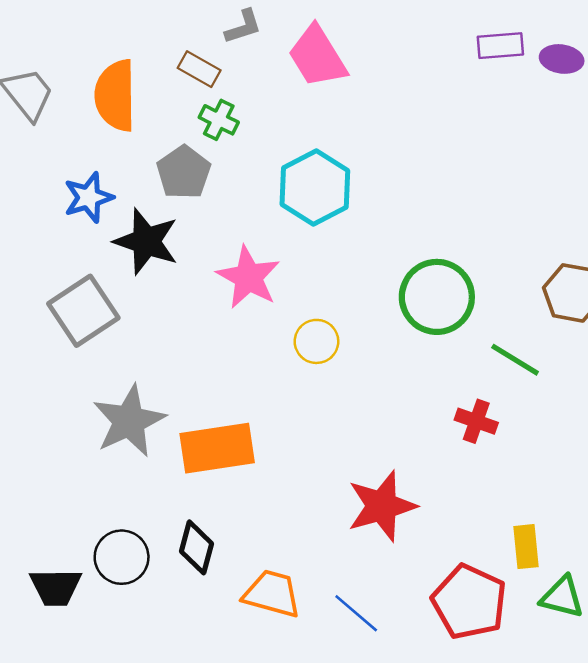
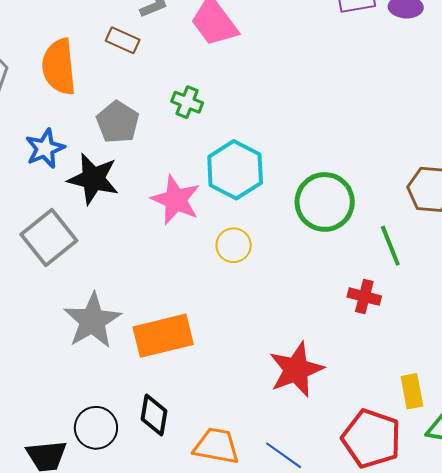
green cross: (219, 120) -> (187, 102), moved
cyan hexagon: (315, 188) -> (235, 170), moved
green line: (515, 360) -> (390, 246), turned 42

